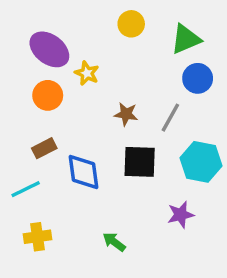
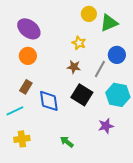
yellow circle: (131, 24) -> (89, 14), moved
yellow star: (87, 73) -> (79, 43), moved
blue circle: (198, 78) -> (117, 55), moved
brown rectangle: (44, 148) -> (26, 87), turned -32
black square: (140, 162) -> (82, 95), turned 30

